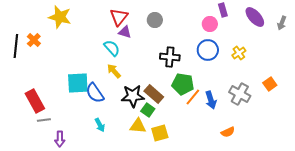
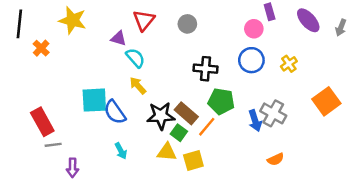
purple triangle: (125, 32) -> (118, 38), moved
black line: (16, 46) -> (19, 24), moved
orange square: (270, 84) -> (326, 101), size x1.6
gray cross: (240, 94) -> (273, 113), moved
orange line: (193, 97) -> (207, 127), moved

